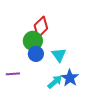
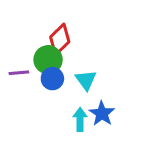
purple line: (13, 74) -> (19, 73), moved
cyan arrow: (55, 82) -> (80, 119), turned -49

